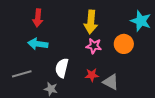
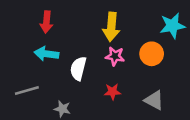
cyan star: (141, 21) -> (172, 26), turned -30
white semicircle: (62, 68) -> (78, 68), moved
gray triangle: (111, 82) -> (154, 100), moved

